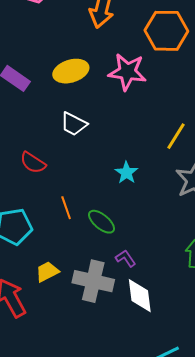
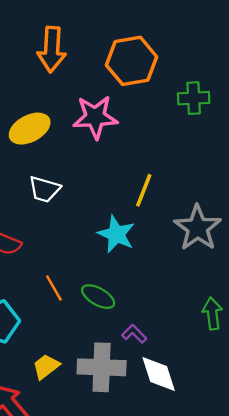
yellow line: (176, 136) -> (144, 190), moved
cyan star: (126, 173) -> (116, 234), size x1.4

